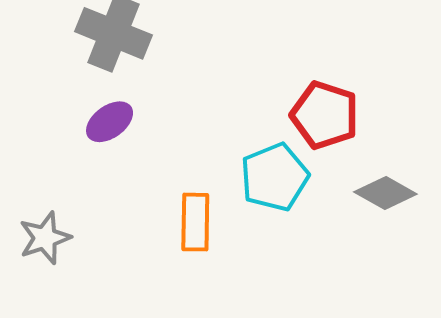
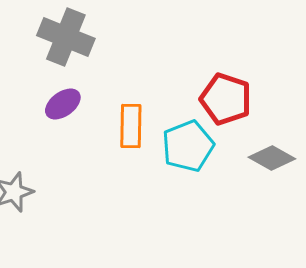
orange rectangle: (195, 222) -> (131, 126), moved

